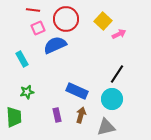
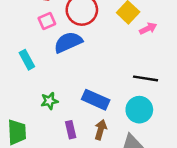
black line: (117, 74) -> (146, 78), turned 66
green star: (27, 92) -> (49, 101), moved

